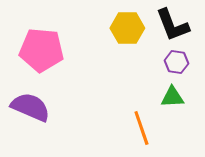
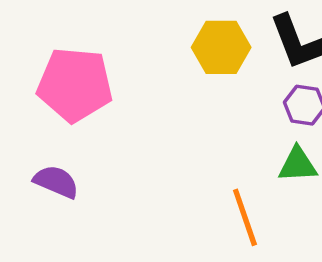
purple semicircle: (30, 107) -> (56, 182), size x0.7

